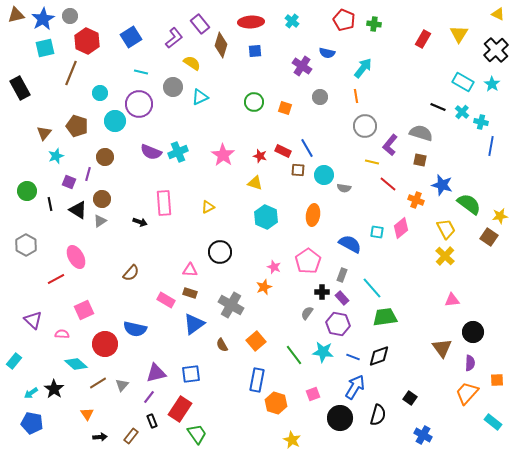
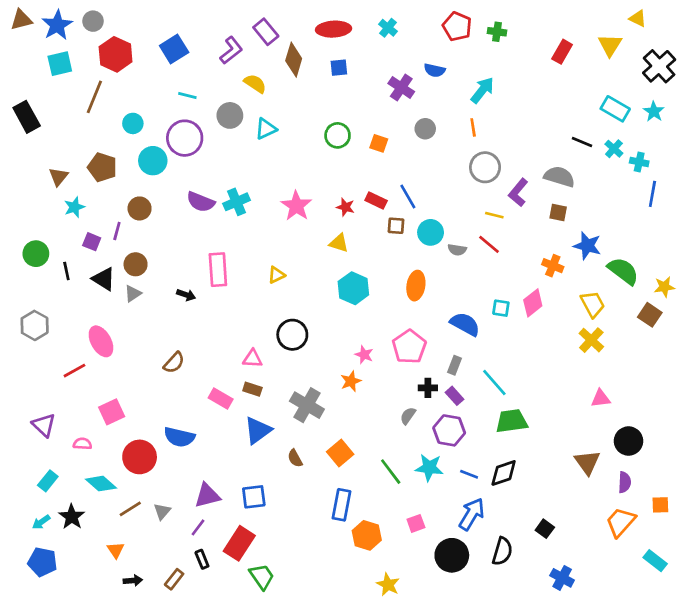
yellow triangle: (498, 14) -> (638, 18), moved
red line: (388, 184) -> (489, 244), moved
cyan rectangle: (14, 361) -> (48, 481), moved

